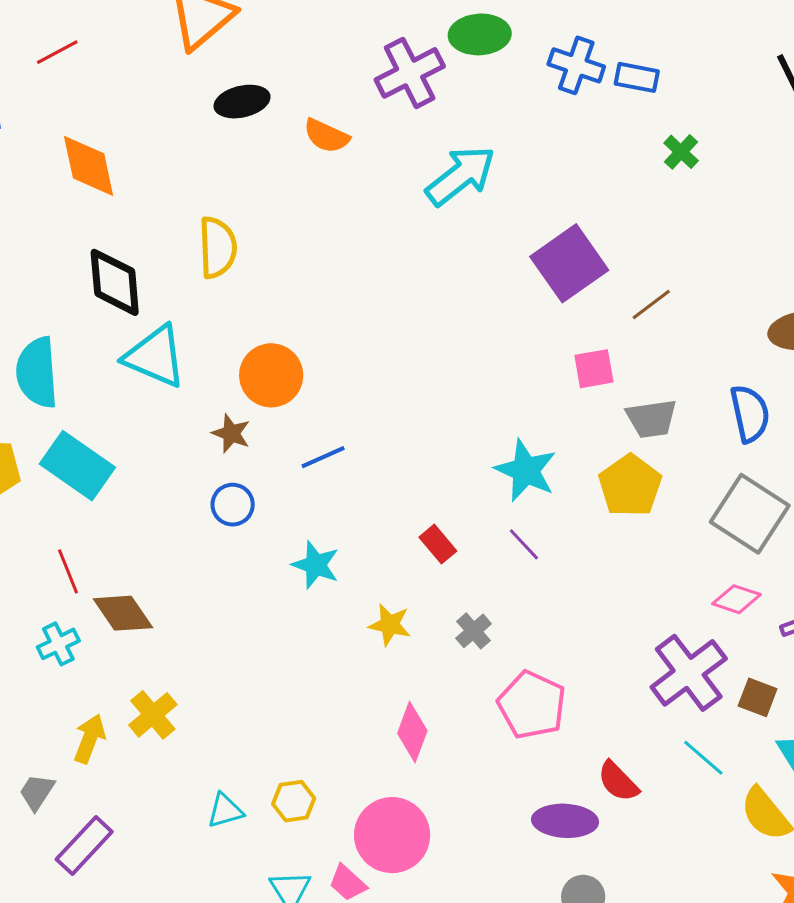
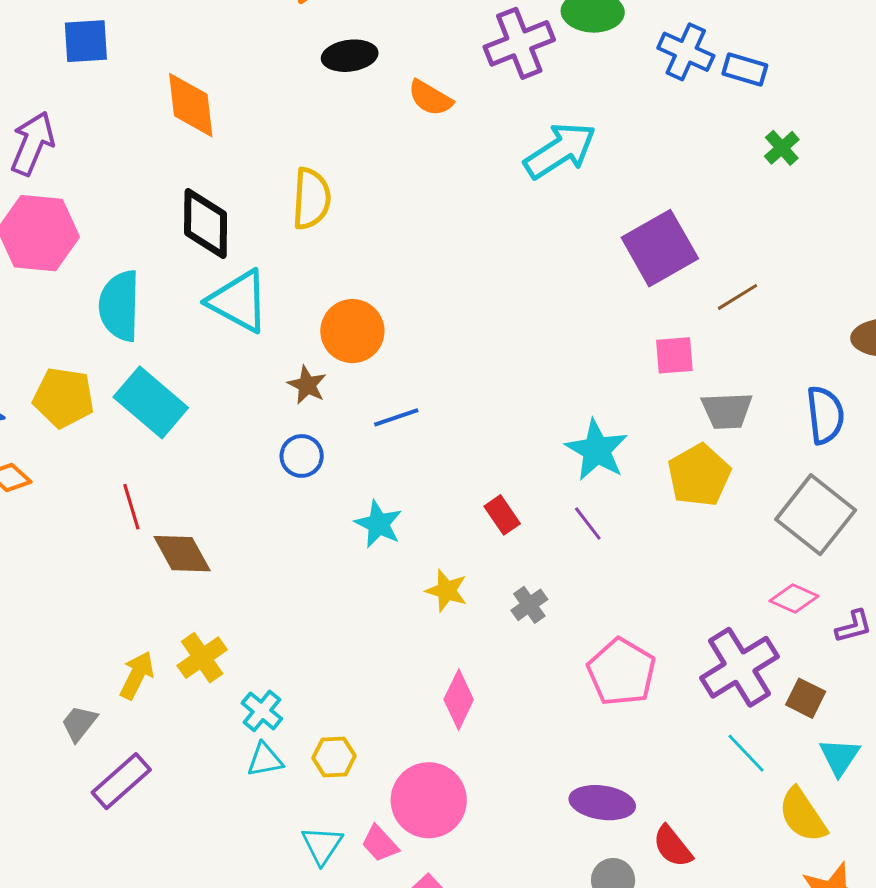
cyan cross: (58, 644) -> (262, 711), moved, turned -30
pink pentagon: (532, 705) -> (621, 672), moved
red semicircle: (618, 781) -> (673, 846), moved

